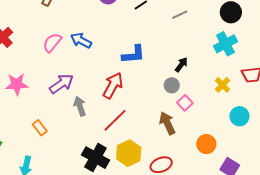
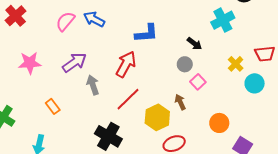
cyan cross: (225, 44) -> (223, 20), moved
black arrow: (181, 65) -> (194, 44), turned 91
cyan circle: (239, 116) -> (255, 83), moved
brown arrow: (167, 123) -> (180, 102), size x0.7
yellow hexagon: (129, 153) -> (157, 117), moved

